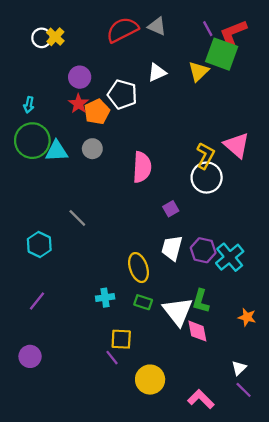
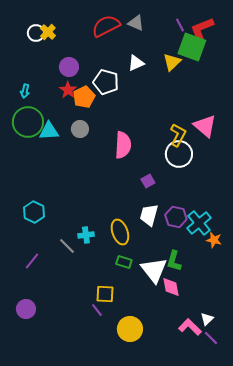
gray line: (77, 218) -> (67, 246), moved
cyan cross: (105, 298) -> (86, 235), moved
orange star: (247, 317) -> (214, 240), moved
pink L-shape: (201, 399) -> (190, 327), moved

